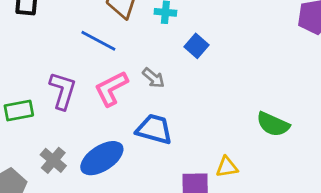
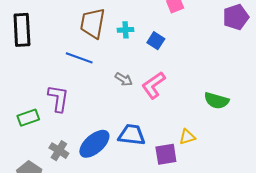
blue square: (196, 46) -> (156, 41), moved
pink L-shape: (111, 88) -> (154, 85), moved
blue trapezoid: (154, 129) -> (132, 135), moved

